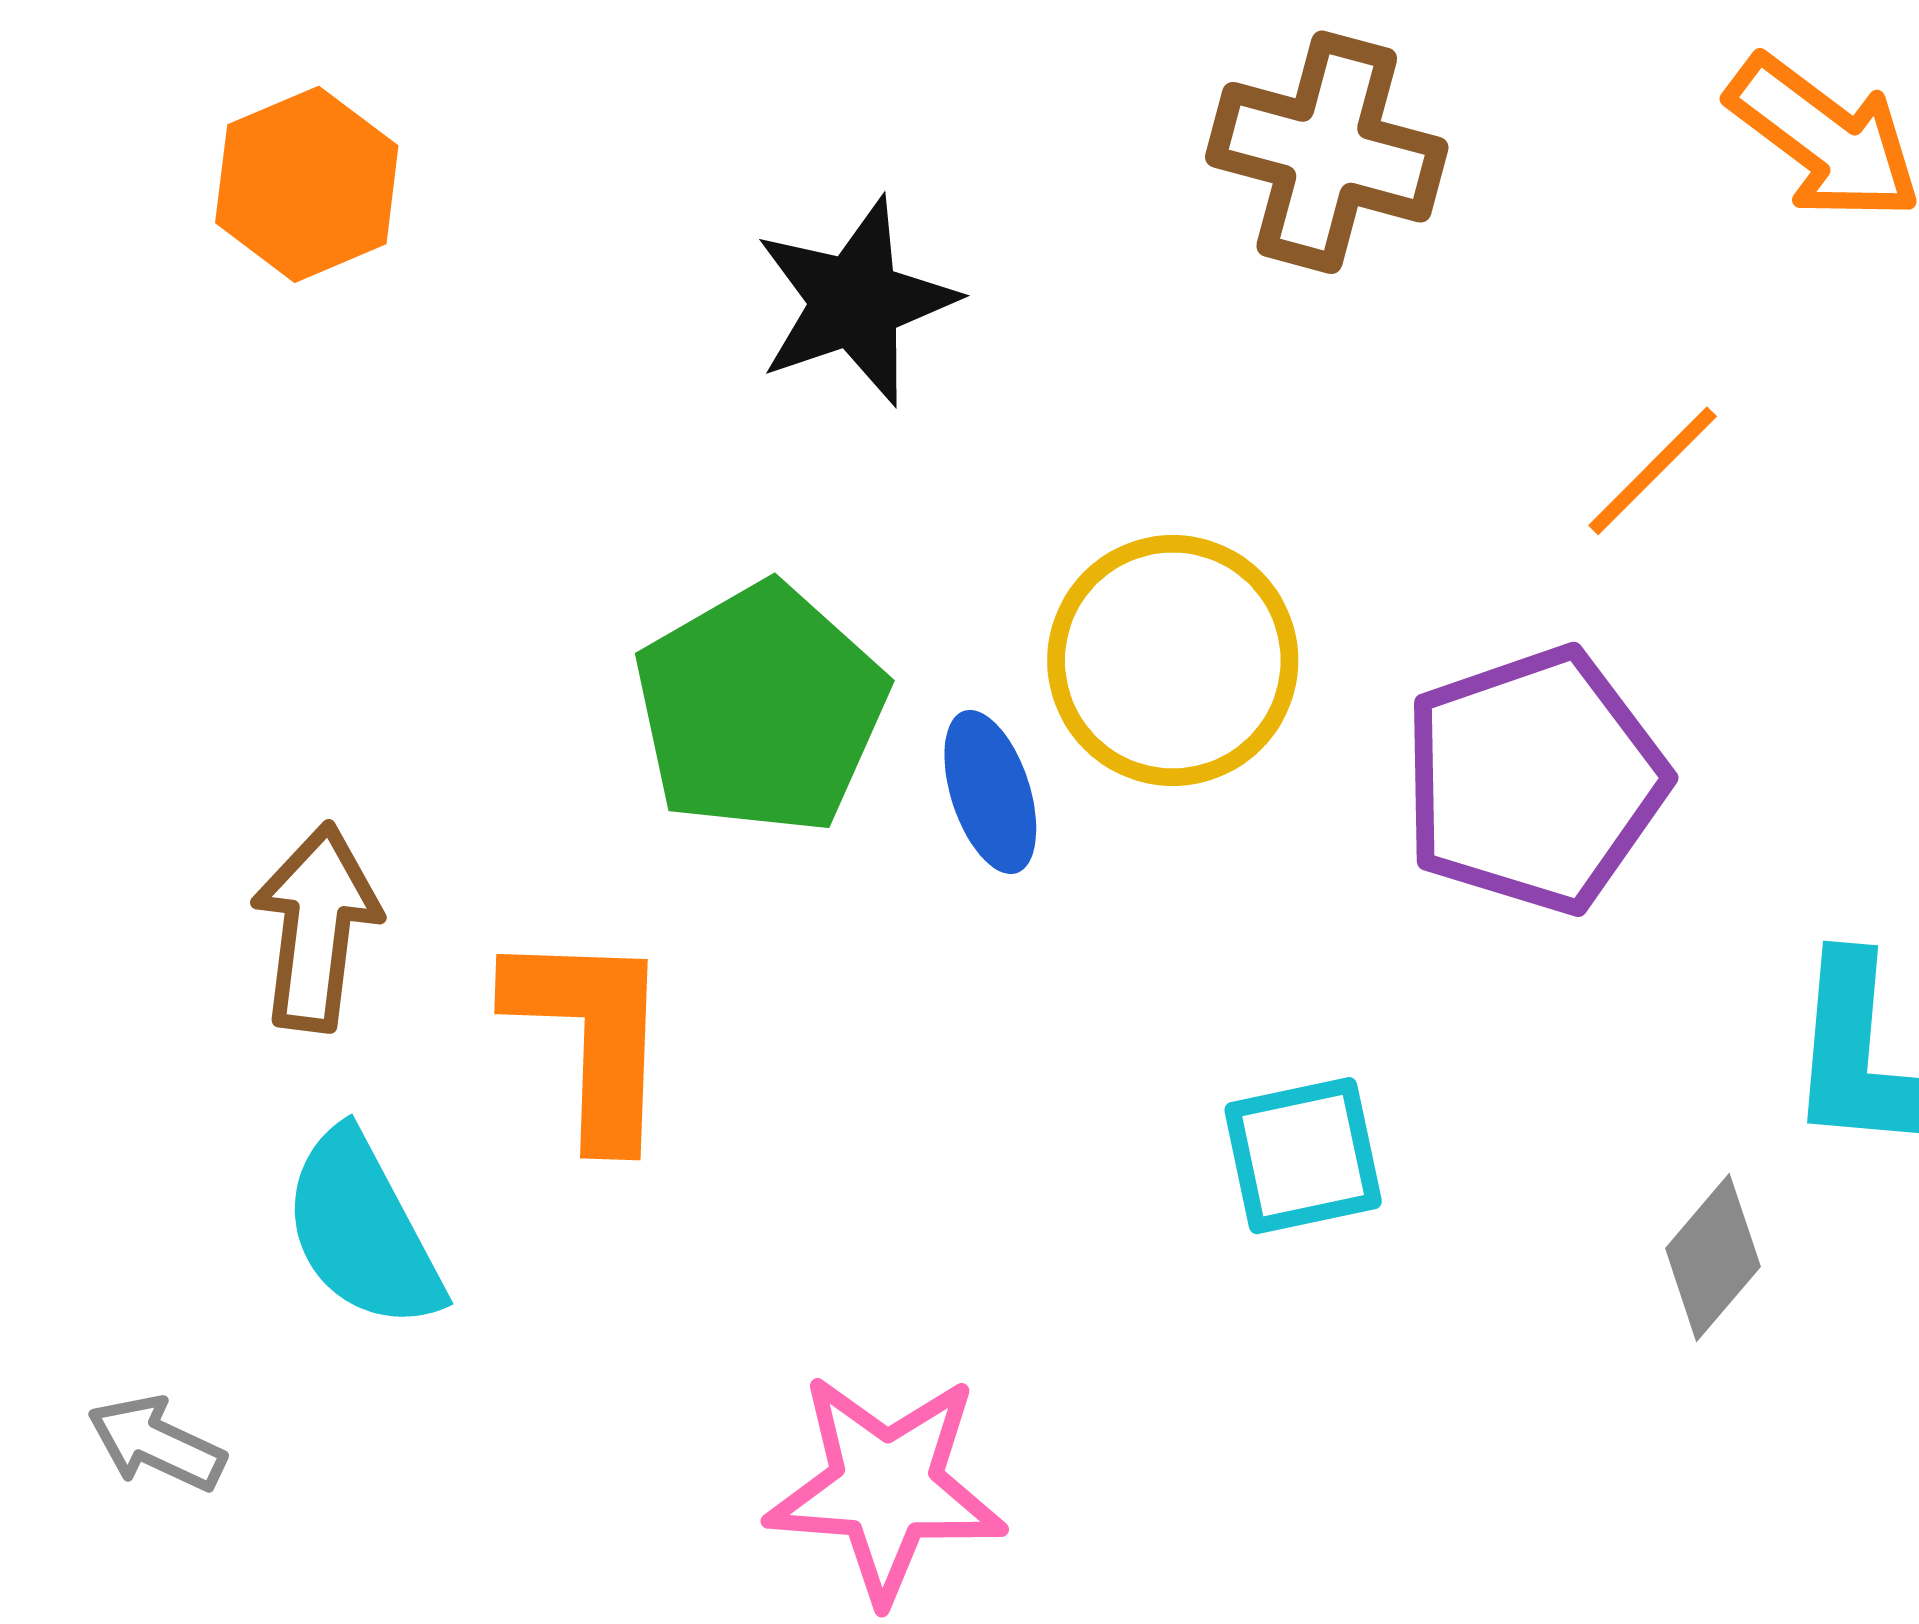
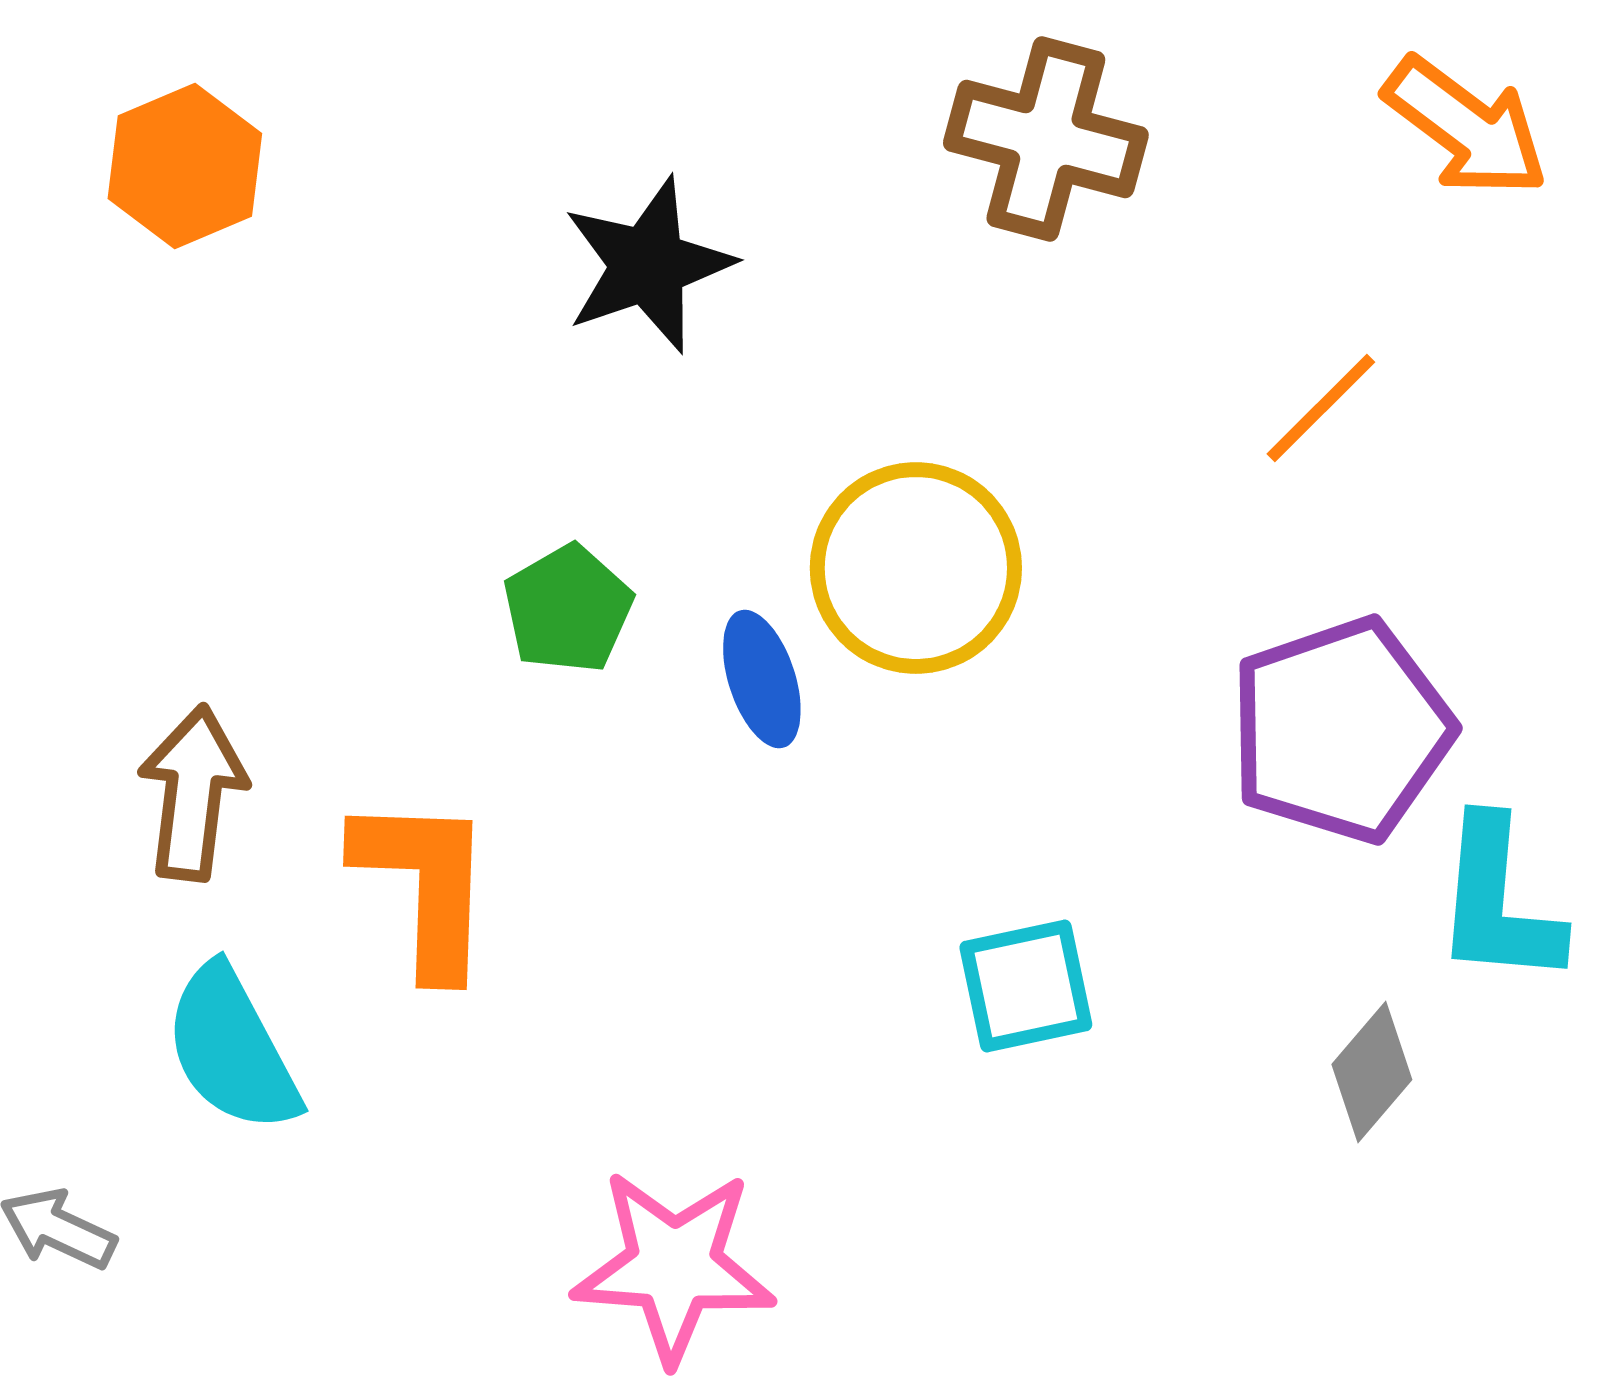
green pentagon: (761, 709) -> (568, 609), size x0.6
purple pentagon: (1534, 780) -> (1341, 730), moved

